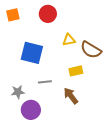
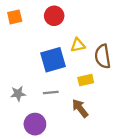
brown semicircle: (91, 50) -> (103, 56), turned 50
blue square: (32, 53) -> (53, 60), moved, turned -30
gray star: (18, 92) -> (18, 94), moved

